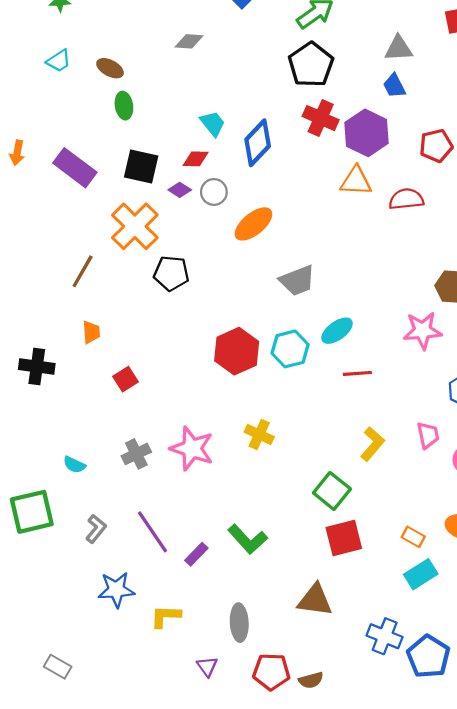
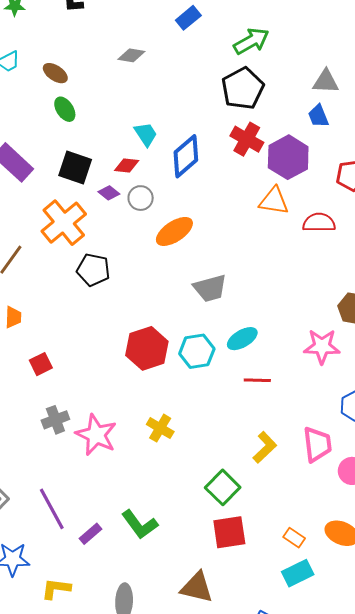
green ellipse: (124, 106) -> (65, 109), turned -30
pink trapezoid: (428, 435) -> (317, 444), size x1.4
gray cross: (136, 454) -> (55, 420), moved

